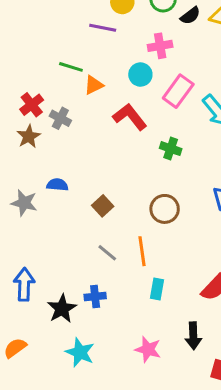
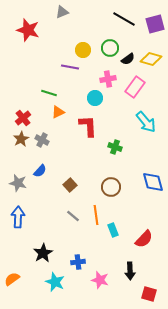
orange triangle: (94, 85) -> (58, 112), moved
pink rectangle: (178, 91) -> (135, 87), moved
red L-shape: (130, 117) -> (88, 126), turned 35
gray cross: (60, 118) -> (42, 140), moved
blue semicircle: (57, 185) -> (40, 171), turned 128
blue arrow: (24, 284) -> (18, 217), moved
cyan rectangle: (157, 289) -> (113, 230), moved, turned -32
blue cross: (95, 297) -> (78, 262), moved

